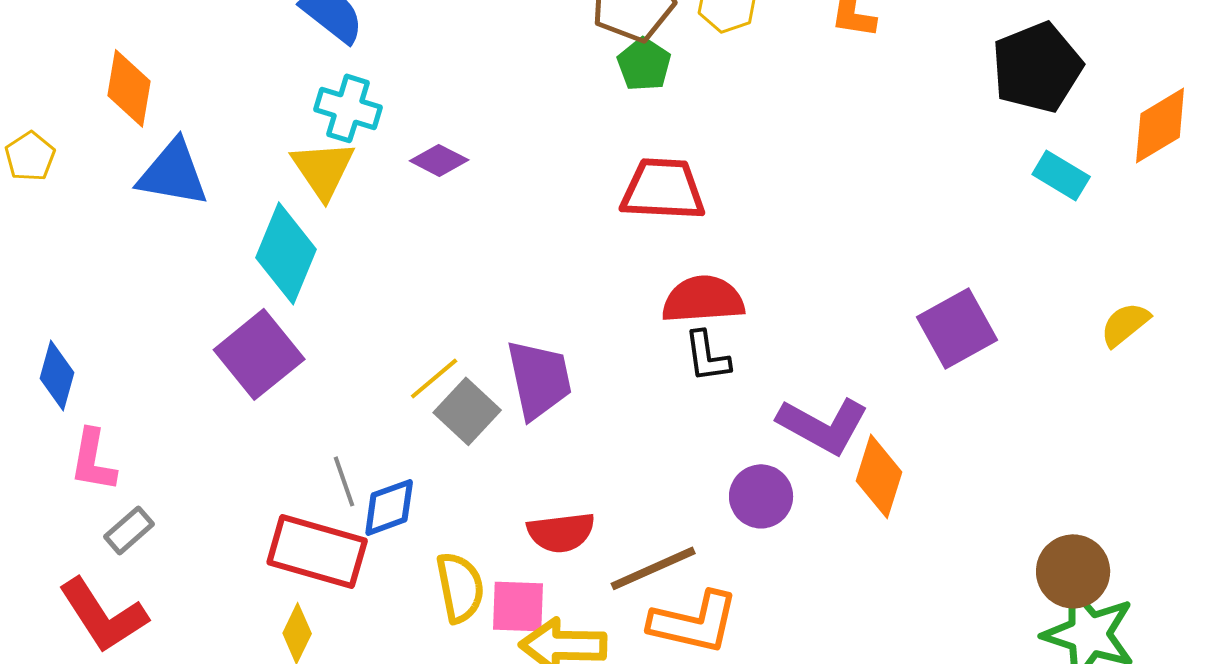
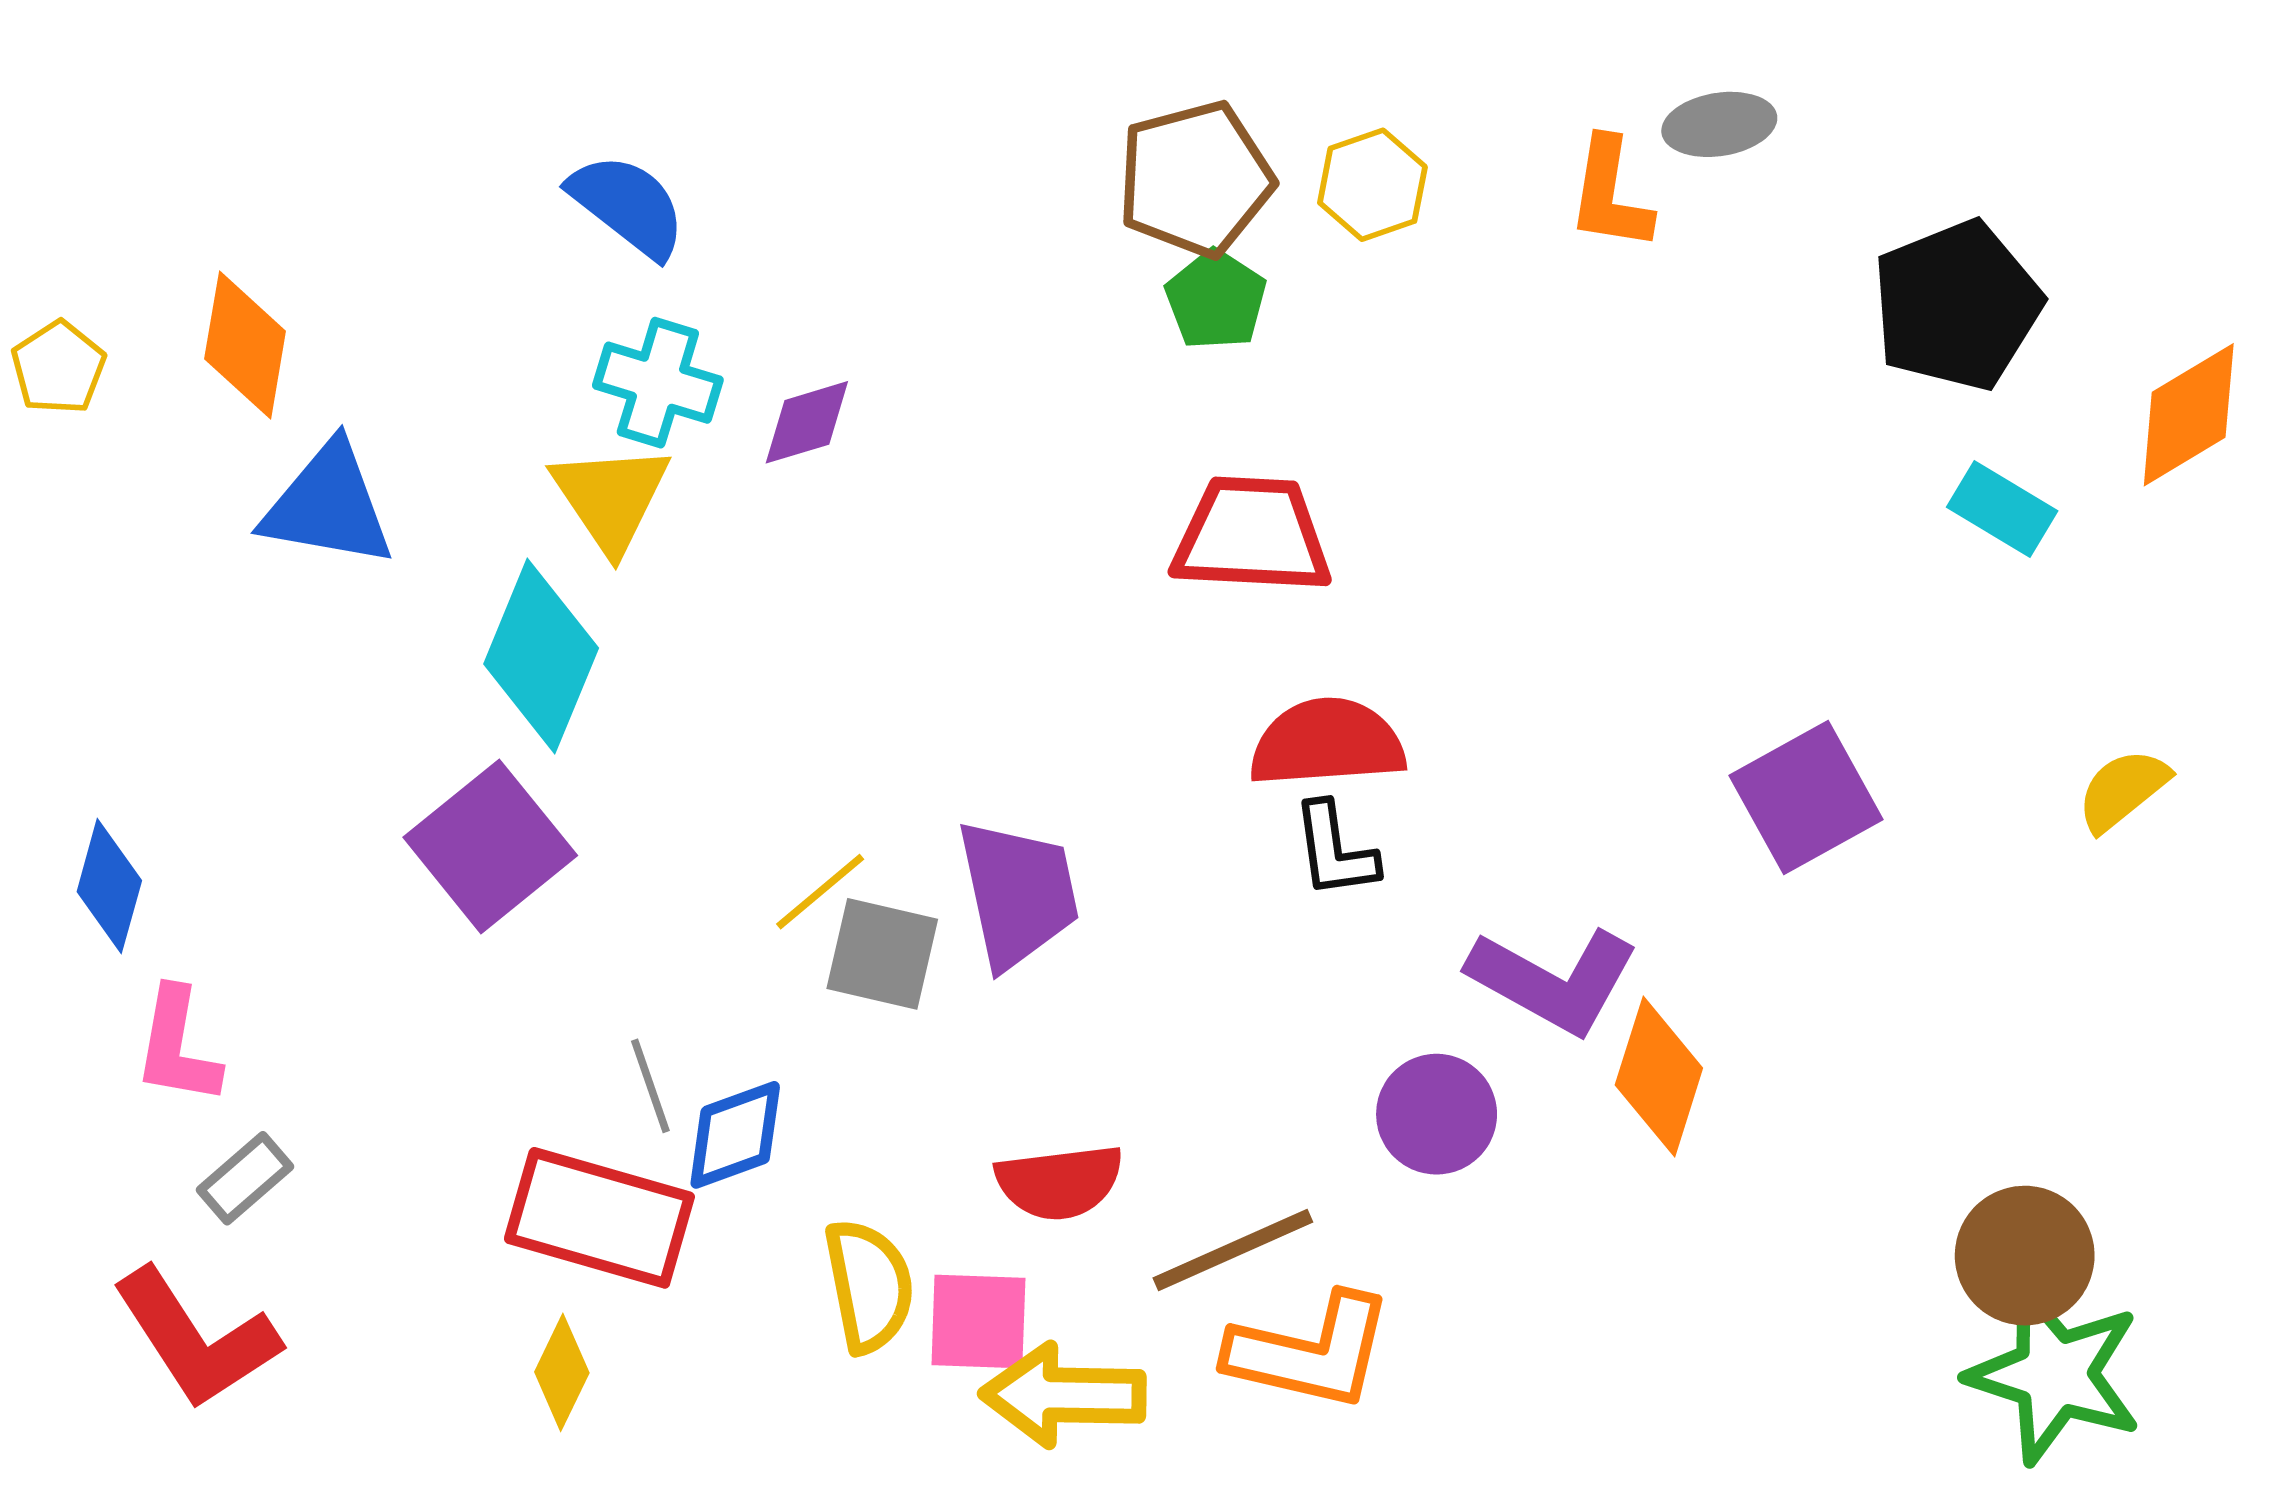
yellow pentagon: (30, 156) -> (58, 368), moved
purple diamond: (439, 160) -> (807, 422), moved, turned -44
gray square: (467, 411) -> (882, 954), turned -30

